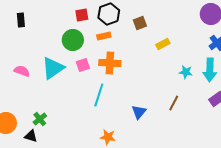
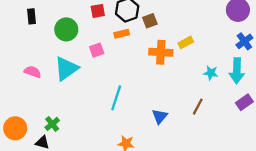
brown square: (140, 23) -> (150, 21), moved
green circle: (73, 40) -> (66, 29), moved
orange cross: (110, 63) -> (161, 52), moved
pink square: (83, 65) -> (97, 50), moved

